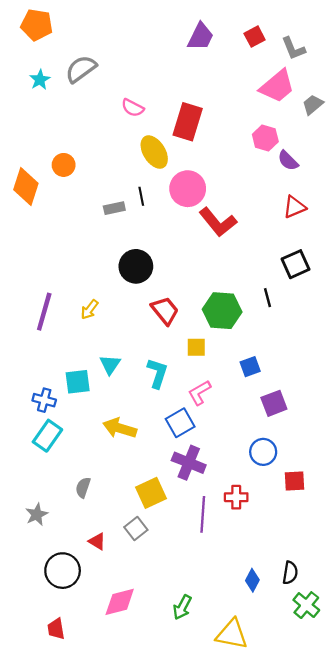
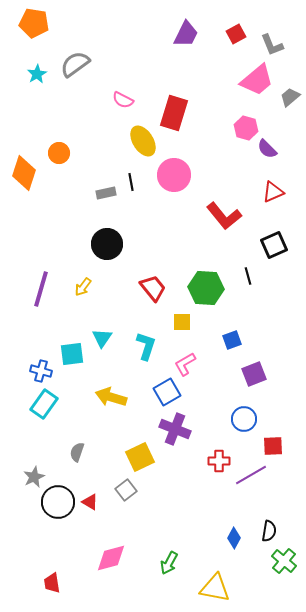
red L-shape: (218, 222) -> (224, 216), moved
black circle: (136, 266) -> (107, 244), moved
purple line: (203, 514) -> (251, 475), moved, turned 56
black circle: (63, 571) -> (58, 502), moved

